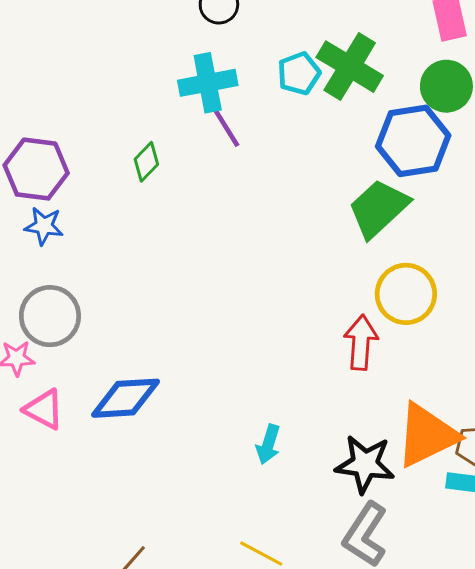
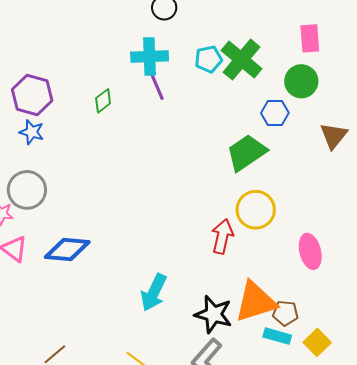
blue hexagon: (413, 141) -> (275, 113), size x0.6
cyan arrow: (268, 444) -> (154, 292), size x1.5

